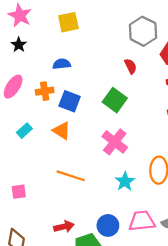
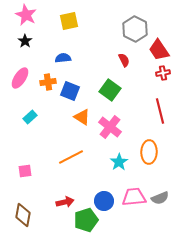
orange triangle: (62, 131) -> (82, 117), moved
orange line: (71, 176) -> (71, 157), turned -45

